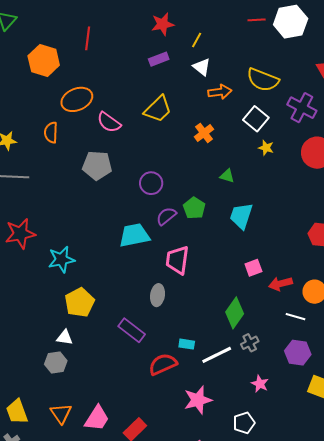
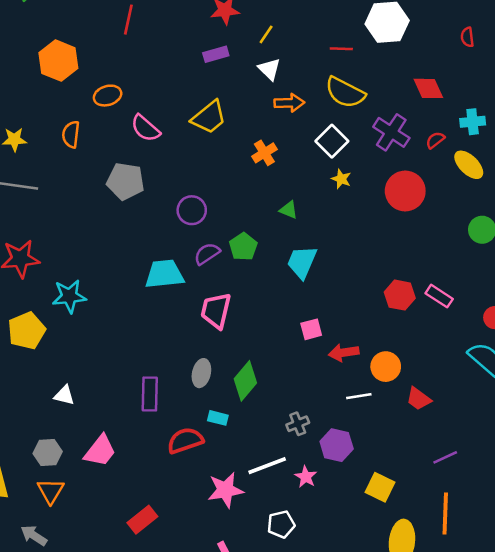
red line: (257, 20) -> (341, 49), moved
orange hexagon: (44, 61) -> (58, 61), moved
orange ellipse: (77, 99) -> (108, 96), size x0.7
gray ellipse: (158, 295) -> (201, 373), moved
yellow pentagon: (80, 302) -> (27, 331), moved
green diamond: (235, 313) -> (245, 381), moved
white line: (296, 317) -> (359, 396), turned -30
purple rectangle: (132, 330) -> (150, 394), turned 48
purple hexagon: (298, 353) -> (337, 445), moved
white line: (217, 355) -> (267, 466), moved
gray hexagon: (56, 362) -> (48, 452), moved
pink trapezoid: (97, 418) -> (100, 451), moved

